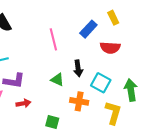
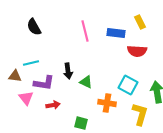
blue rectangle: (88, 29) -> (116, 33), turned 54
pink line: (53, 39) -> (85, 31), moved
black arrow: (78, 68) -> (68, 71), moved

